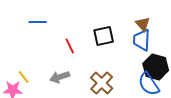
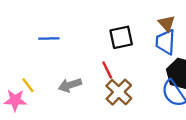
blue line: (38, 22) -> (49, 38), moved
red line: (70, 46) -> (107, 70), moved

